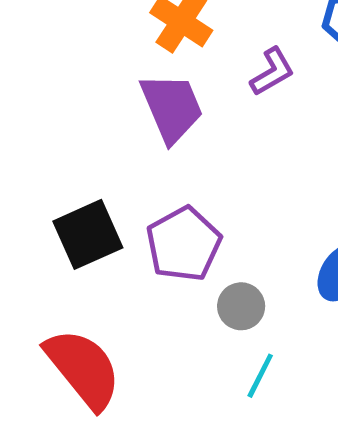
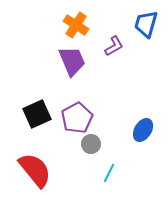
gray circle: (241, 306) -> (91, 144), moved

